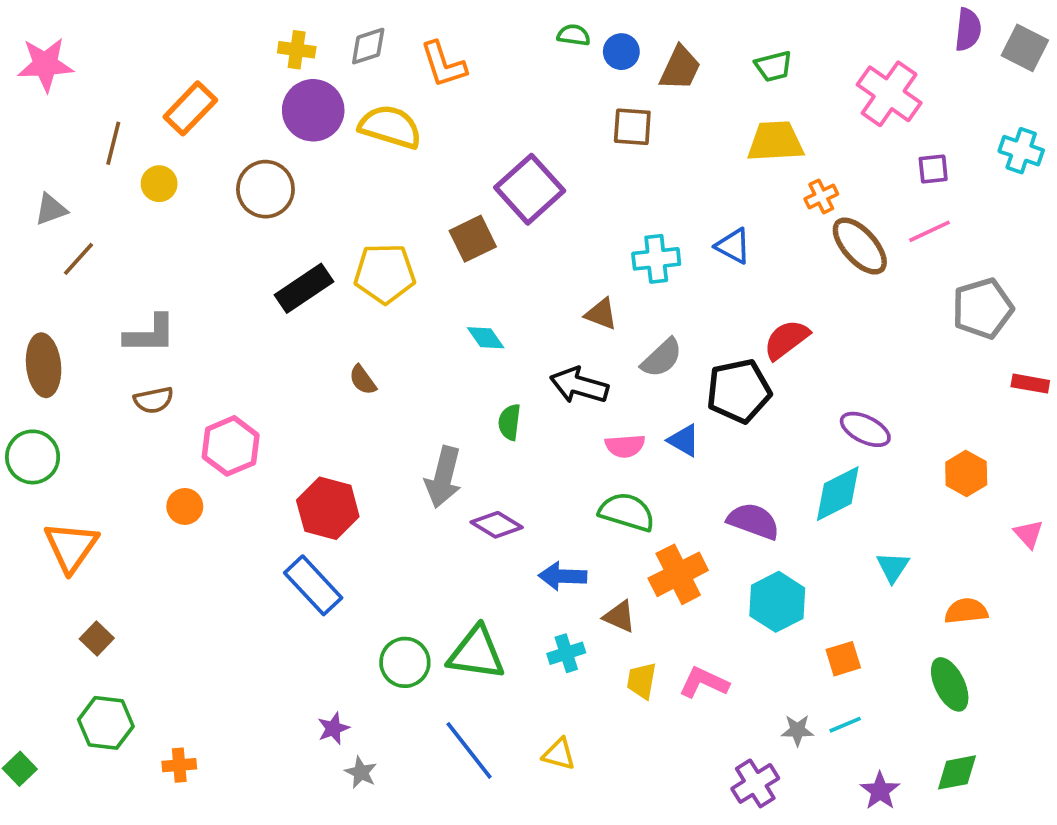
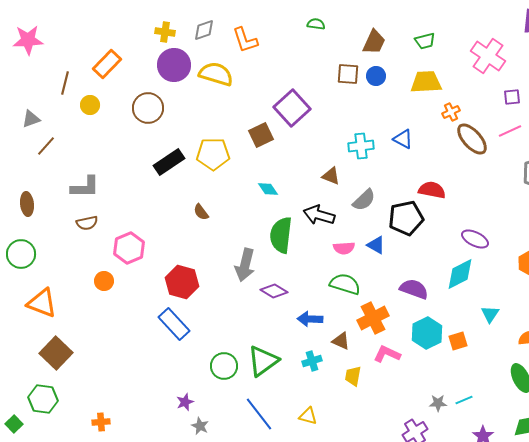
blue circle: (621, 52) -> (376, 76), moved
red semicircle: (786, 340) -> (432, 190), turned 48
brown ellipse: (44, 365) -> (27, 204), size x0.7
green semicircle: (509, 422) -> (281, 235), size x1.8
orange triangle: (71, 547) -> (42, 303), turned -44
brown square: (97, 639) -> (56, 353), size x1.8
green triangle: (476, 653) -> (263, 361), turned -44
orange square: (843, 659) -> (458, 341), moved
pink L-shape: (704, 683) -> (387, 354), moved
green hexagon: (106, 723) -> (43, 399), moved

